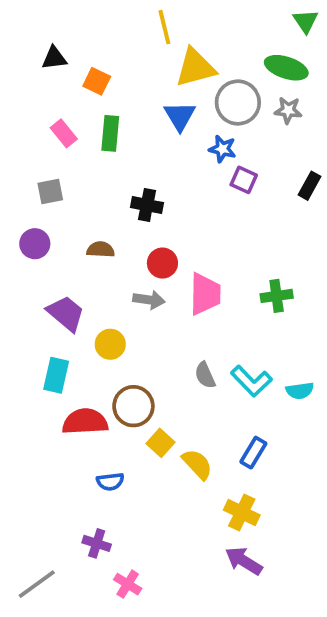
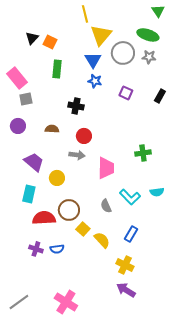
black triangle: (54, 58) -> (32, 38), moved, turned -40
yellow triangle: (195, 68) -> (101, 35), turned -35
pink rectangle: (64, 133) -> (17, 78), moved, size x1.5
blue star: (222, 149) -> (95, 81), moved
pink trapezoid: (205, 294) -> (106, 168), moved
gray semicircle: (205, 375) -> (106, 206), moved
cyan semicircle: (300, 391) -> (157, 192), moved
purple cross: (97, 543) -> (36, 249), moved
pink cross: (128, 584) -> (66, 302), size x1.6

